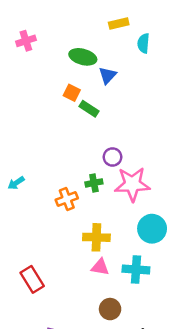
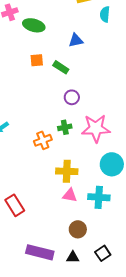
green ellipse: (83, 57) -> (34, 25), moved
blue triangle: (108, 75) -> (76, 40), turned 35
orange square: (72, 93) -> (37, 60), moved, turned -32
purple circle: (112, 157) -> (72, 97), moved

